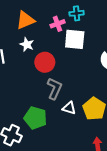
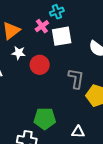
gray L-shape: (54, 89) -> (76, 79), moved
white triangle: (69, 108) -> (78, 132), moved

